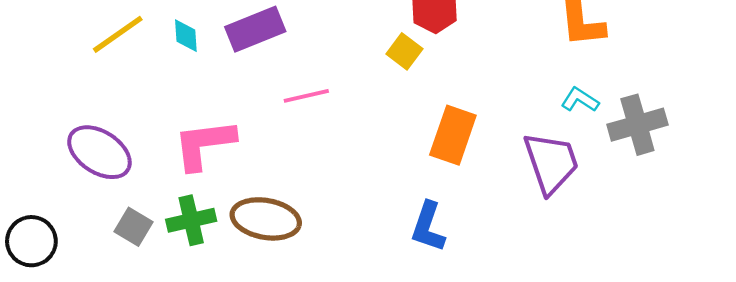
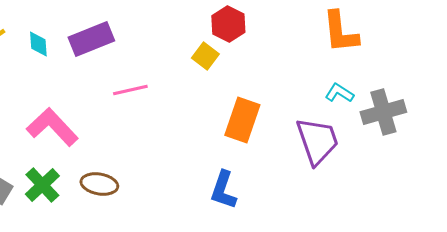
pink L-shape: (204, 144) -> (52, 127), turned 54
brown ellipse: (266, 219) -> (99, 184), size x0.7
green cross: (191, 220) -> (42, 185), turned -30

